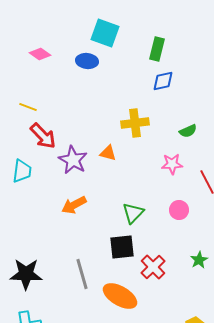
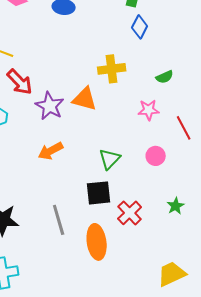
blue diamond: (163, 81) -> (140, 27), turned -50
orange triangle: (108, 153) -> (85, 99), size x1.5
orange ellipse: (120, 296) -> (97, 242), turned 52

